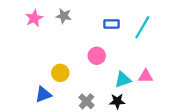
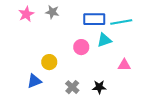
blue rectangle: (112, 24) -> (94, 19), size x1.5
cyan line: (142, 27) -> (121, 22), turned 50
cyan triangle: (123, 80) -> (104, 40), moved

